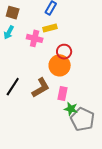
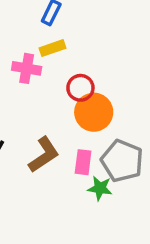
orange circle: (60, 65) -> (94, 112), moved
gray pentagon: (82, 119) -> (122, 161), moved

